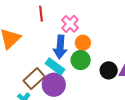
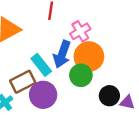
orange circle: (83, 43) -> (89, 57), size x1.6
cyan rectangle: (55, 67) -> (41, 65), moved

